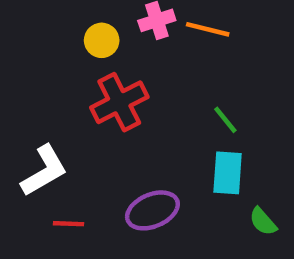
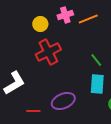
orange line: (208, 29) -> (88, 19), turned -36
red line: (68, 224) -> (33, 111), moved

